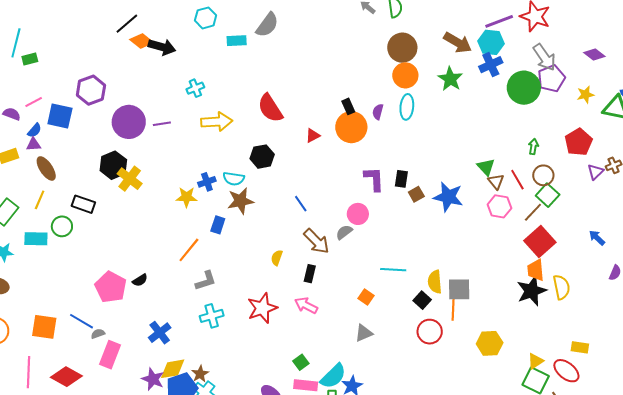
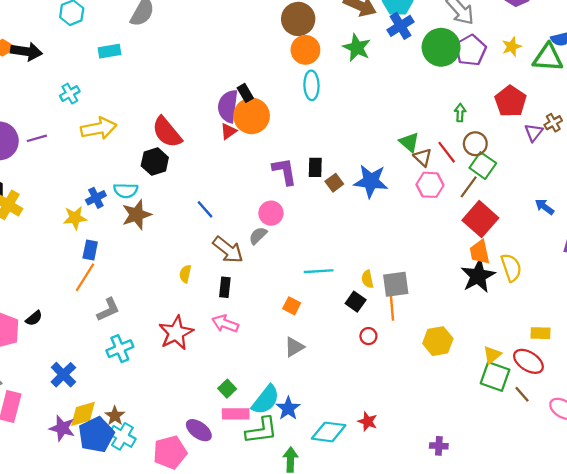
cyan rectangle: (237, 41) -> (110, 51), moved
purple pentagon: (551, 78) -> (471, 50), moved
red semicircle: (270, 108) -> (167, 132), moved
purple semicircle: (378, 112) -> (228, 106), moved, size x1.8
red triangle: (313, 136) -> (228, 131), moved
blue rectangle: (218, 225) -> (90, 250), moved
yellow semicircle: (435, 282) -> (367, 279), size x0.7
red circle: (430, 332) -> (368, 336), size x0.6

